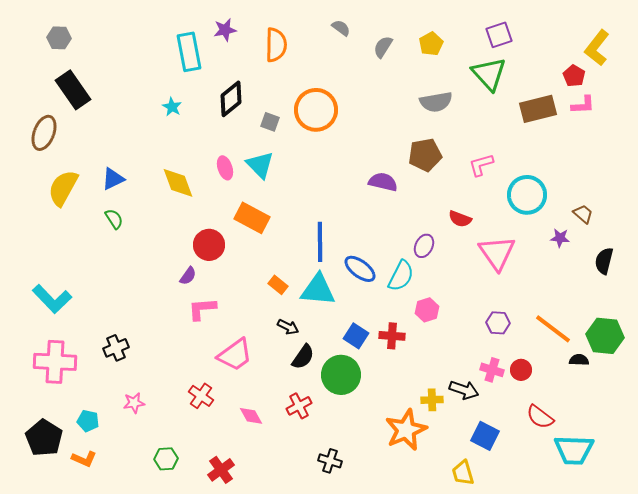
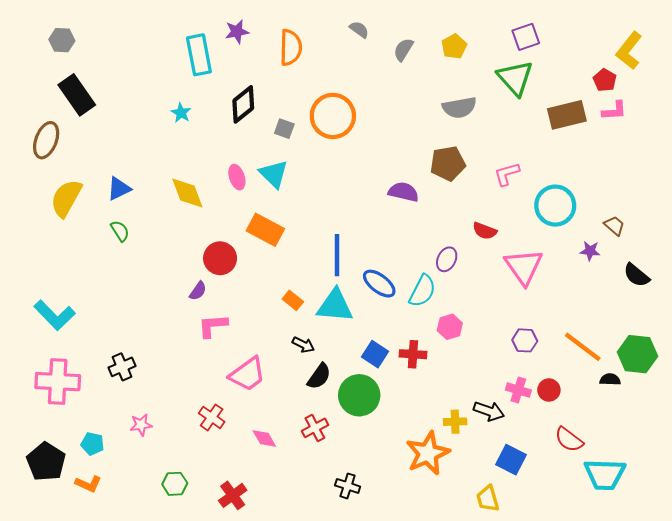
black semicircle: (604, 261) -> (636, 275), turned -64

